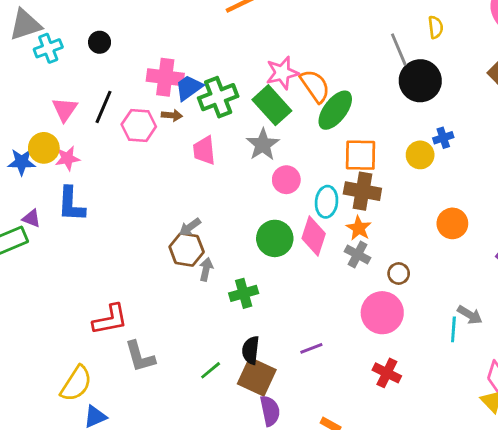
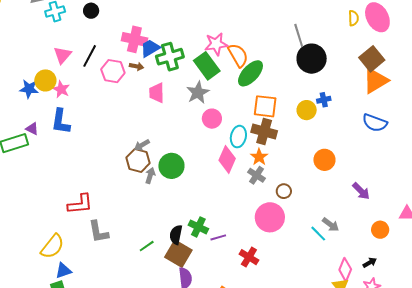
yellow semicircle: (436, 27) -> (353, 18), moved
pink star: (67, 158) -> (61, 89), turned 30
green circle: (275, 238) -> (171, 166), moved
green cross: (244, 293) -> (198, 227), moved, turned 36
cyan line: (453, 329) -> (318, 234), turned -54
red cross: (387, 373) -> (249, 257), moved

